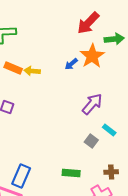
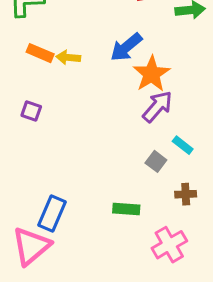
orange star: (92, 56) -> (151, 74), moved
blue arrow: (71, 64) -> (126, 47), size x1.6
brown cross: (111, 172) -> (186, 194), moved

